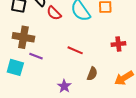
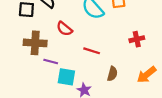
red semicircle: (54, 13) -> (64, 29), moved
cyan square: (15, 67) -> (66, 77), moved

